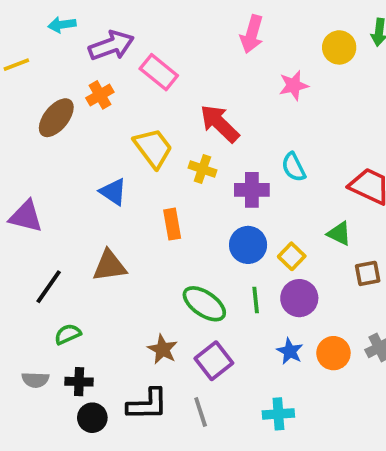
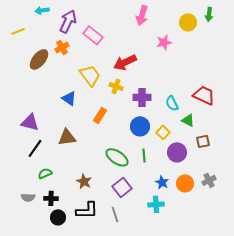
purple arrow: (111, 46) -> (68, 21), turned -45
red arrow: (220, 123) -> (125, 62), turned -70
cyan semicircle: (294, 167) -> (172, 103), moved
purple triangle: (26, 216) -> (30, 122), moved
orange rectangle: (172, 224) -> (100, 115), turned 42
purple circle: (299, 298) -> (177, 152), moved
brown star: (163, 349) -> (84, 181), moved
cyan cross: (278, 414) -> (156, 204), moved

